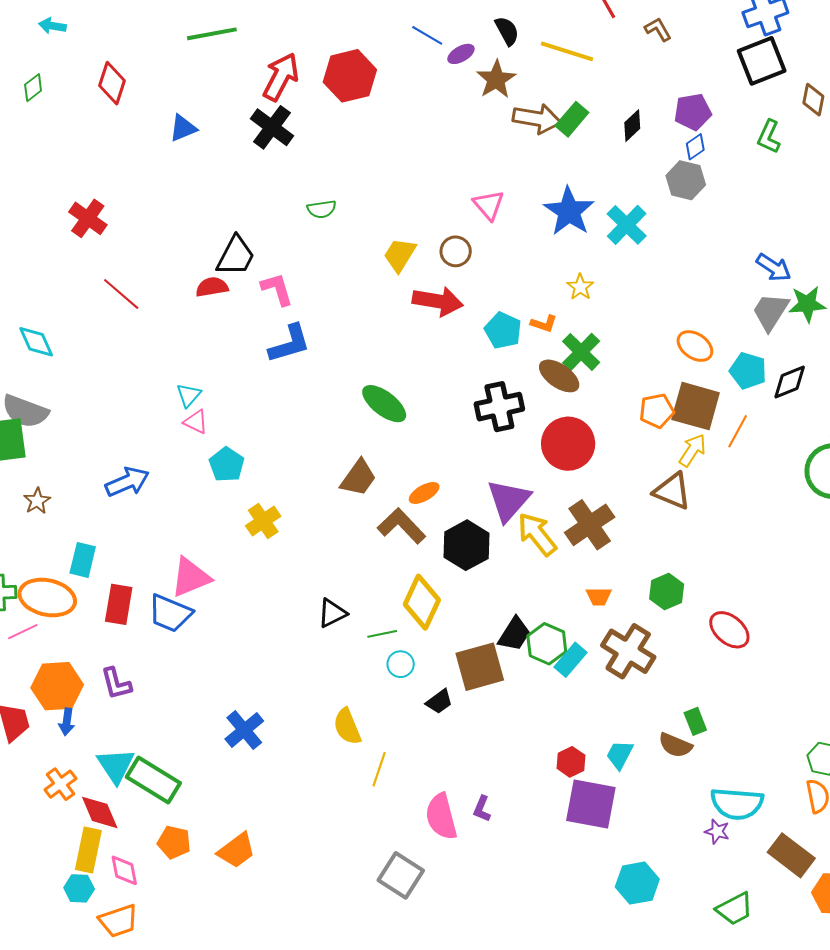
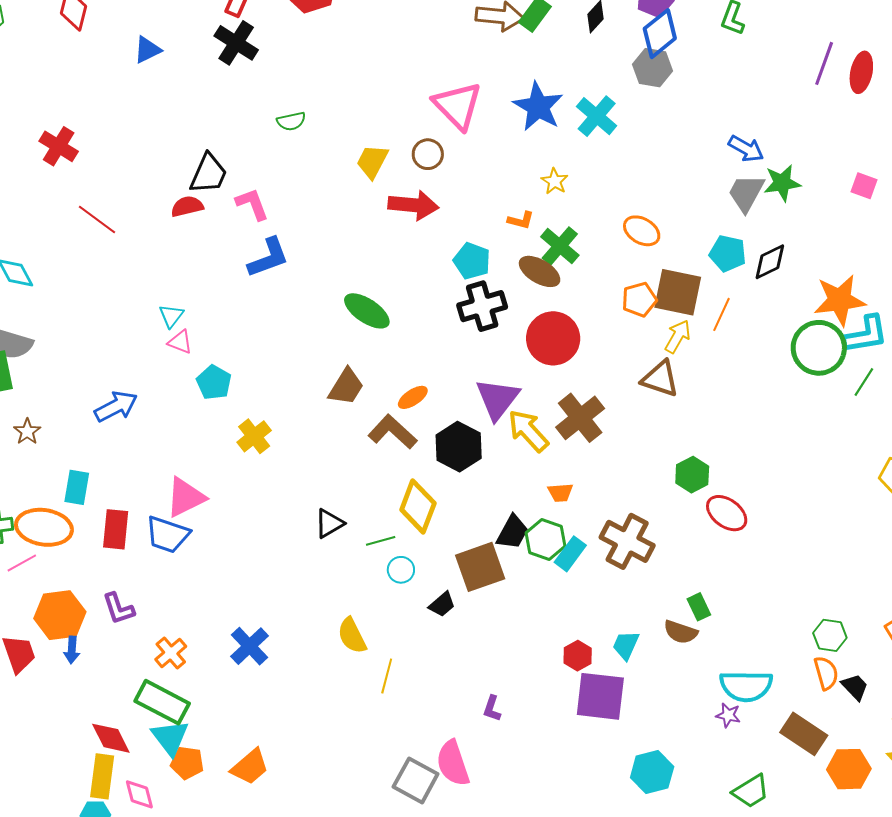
blue diamond: (695, 147) -> (660, 34), size x1.8
pink triangle: (489, 205) -> (458, 106), size x1.6
cyan pentagon: (503, 330) -> (472, 261), moved
orange ellipse: (695, 346) -> (642, 231), moved
green hexagon: (667, 591) -> (692, 475), moved
orange trapezoid: (599, 596) -> (560, 493), moved
cyan triangle: (116, 766) -> (170, 738), moved
orange cross: (60, 784) -> (171, 653), moved
pink semicircle: (441, 817) -> (453, 763), moved

